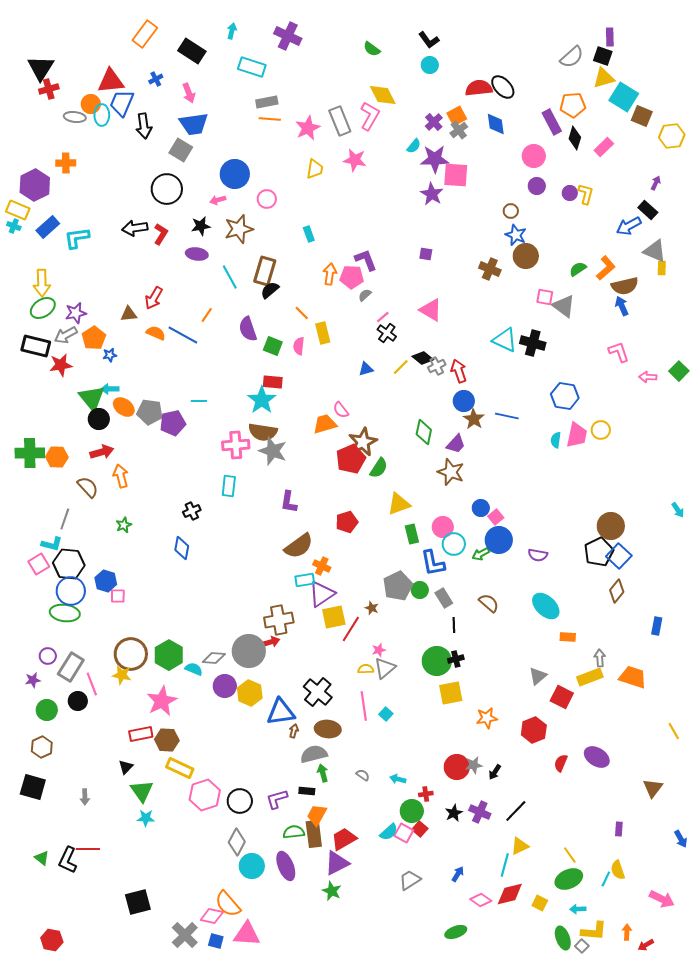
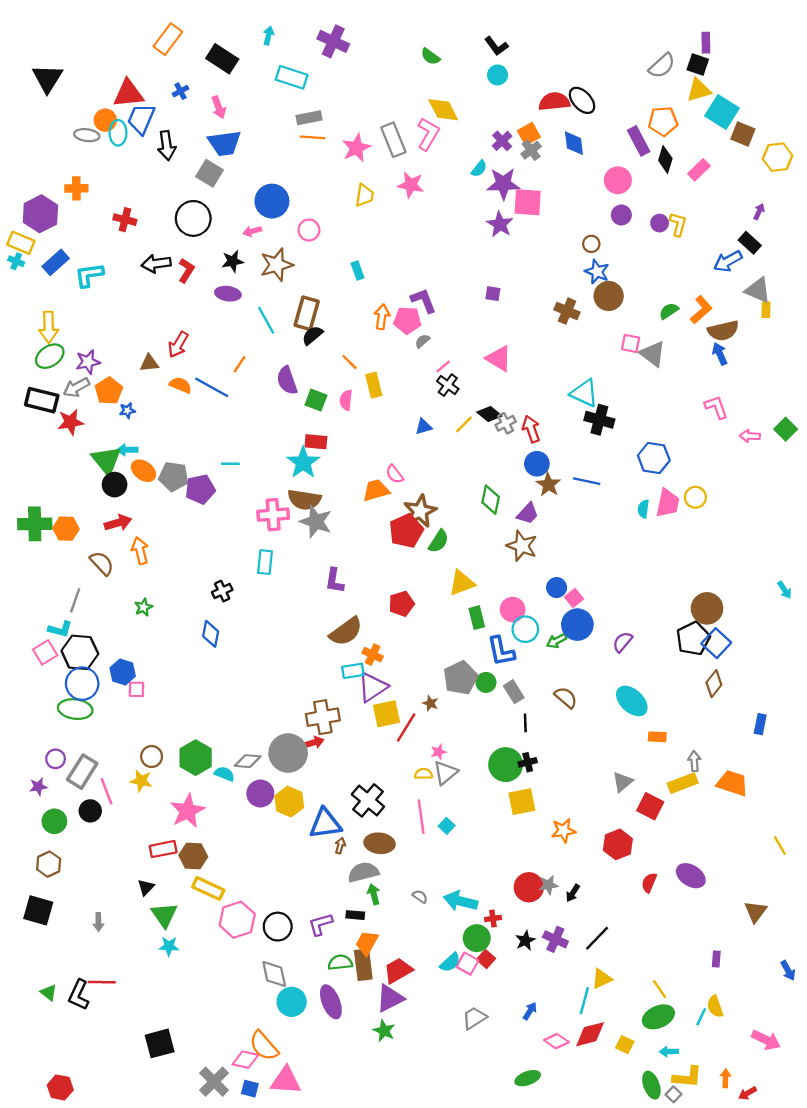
red cross: (49, 89) -> (125, 220), moved, turned 30
black cross: (533, 343) -> (599, 420), moved
purple semicircle: (538, 555) -> (623, 642), turned 120
brown circle: (131, 654) -> (152, 756), size x0.6
cyan arrow: (398, 779) -> (461, 901), size x1.8
gray diamond: (237, 842) -> (274, 974), turned -40

